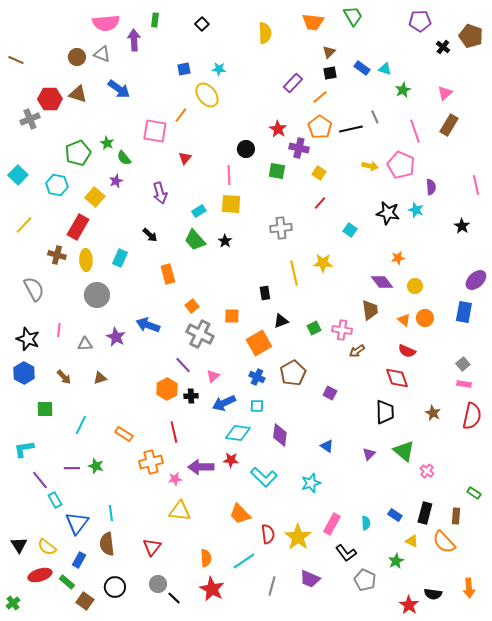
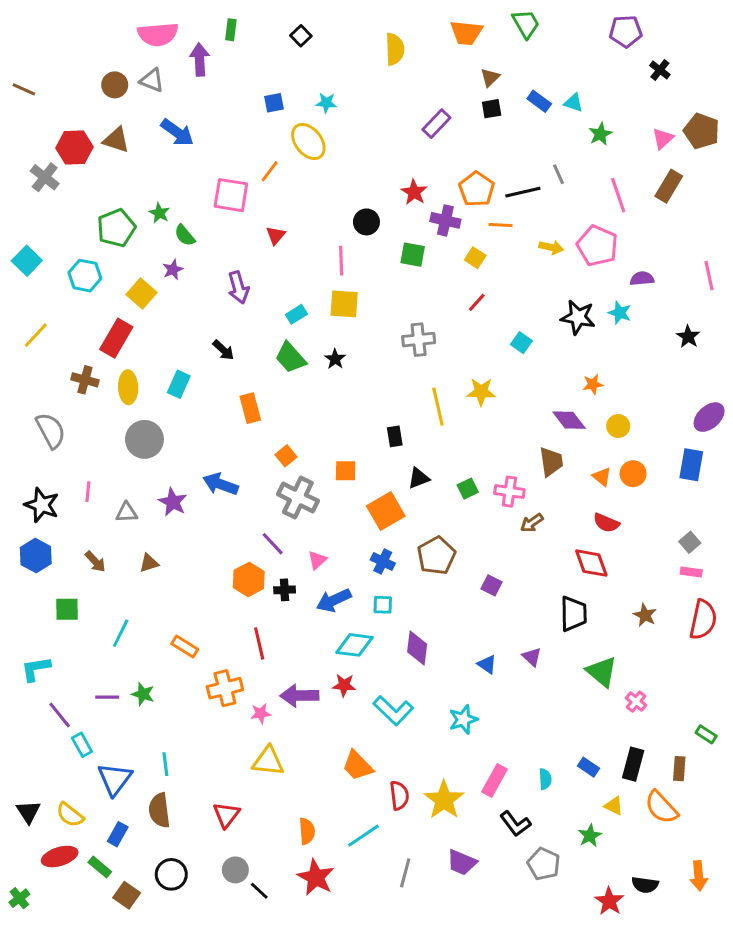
brown pentagon: (471, 36) -> (702, 131), moved
orange line: (320, 97) -> (501, 225), moved, turned 42
gray cross: (30, 119) -> (45, 177), turned -30
purple semicircle: (431, 187) -> (642, 279), turned -91
purple triangle: (369, 454) -> (532, 657), moved, turned -32

